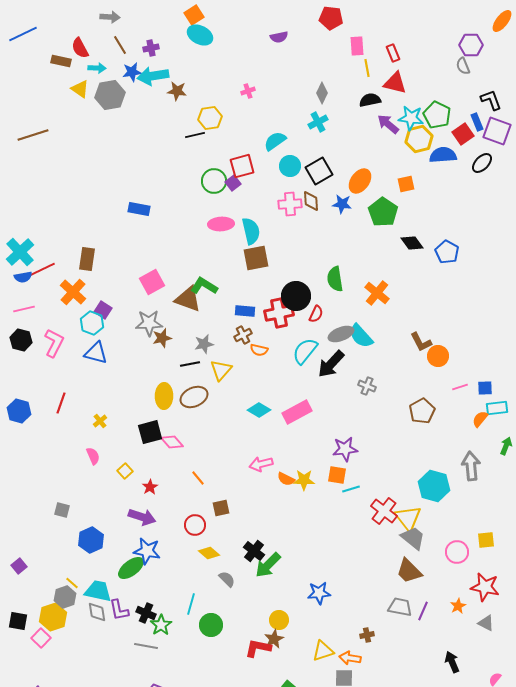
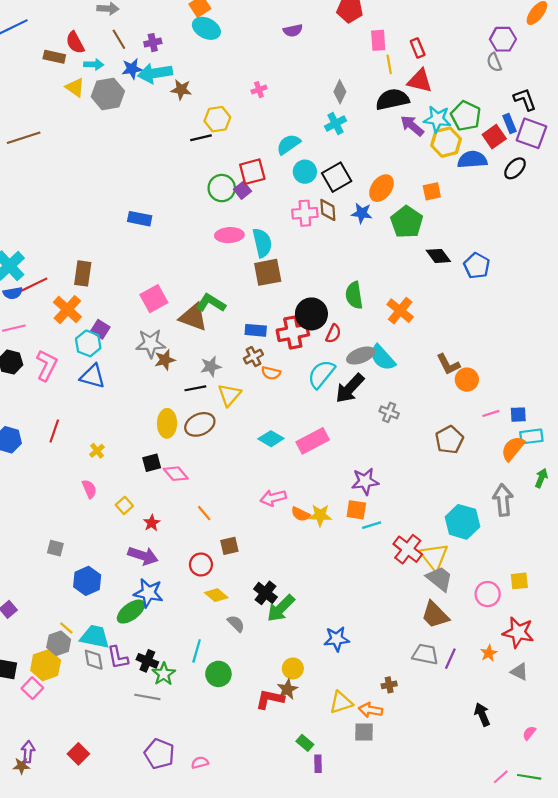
black semicircle: (370, 100) -> (392, 99), size x1.4
orange semicircle: (480, 419) -> (513, 449), size x1.4
black square: (150, 432) -> (152, 463), size x0.7

